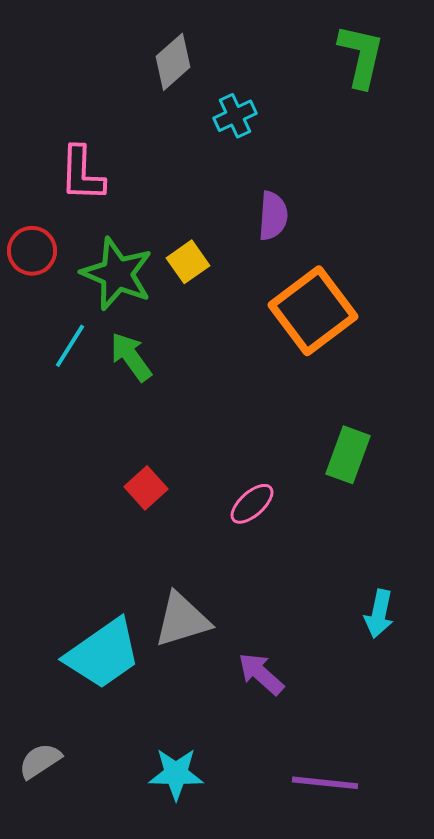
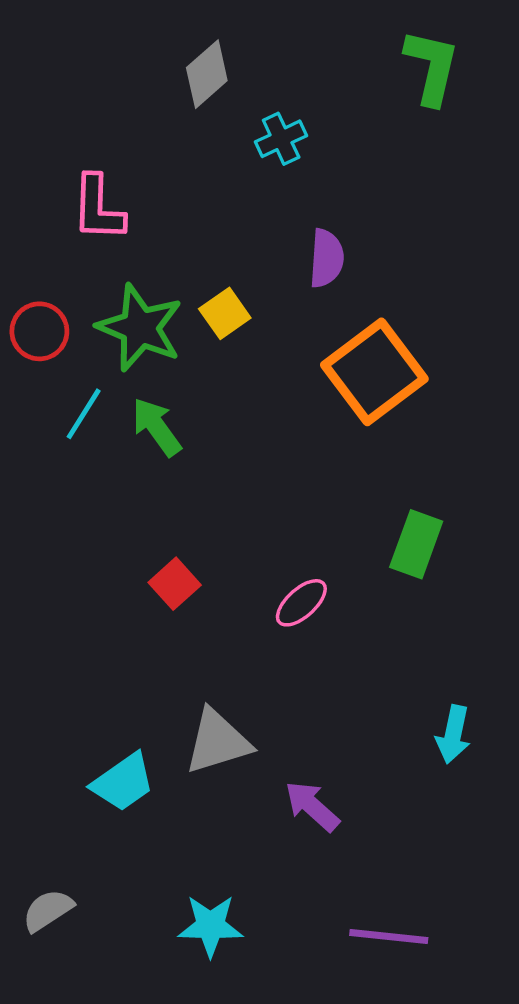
red circle: (32, 251) -> (39, 331), moved
cyan trapezoid: (103, 654) -> (123, 782), size x0.7

